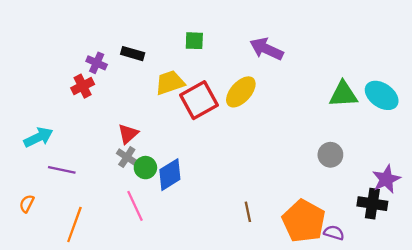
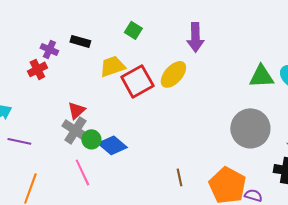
green square: (194, 41) -> (133, 30), turned 30
purple arrow: (266, 49) -> (195, 37), turned -116
gray circle: (330, 155) -> (250, 128), size x1.8
gray cross: (127, 157) -> (75, 130), size x1.5
blue diamond: (170, 175) -> (112, 145), turned 72

